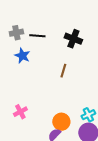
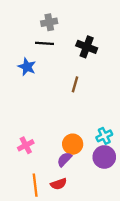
gray cross: (16, 33) -> (49, 22), moved
pink cross: (20, 112) -> (26, 145), moved

